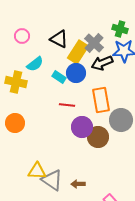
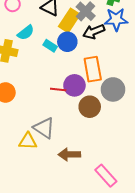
red line: (67, 105) -> (58, 89), moved
purple circle: (82, 127) -> (74, 85), moved
gray triangle: (52, 180) -> (44, 128), moved
brown arrow: (78, 184) -> (69, 154), size x1.5

